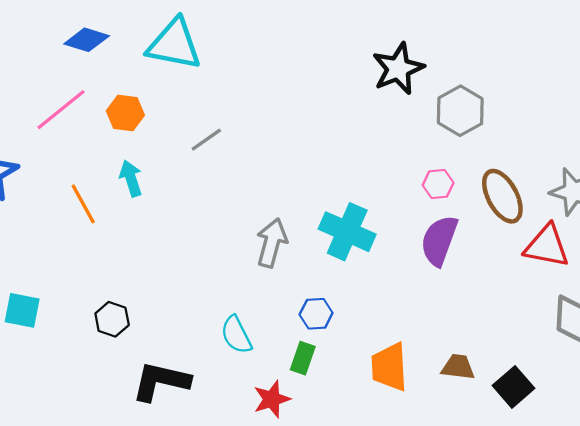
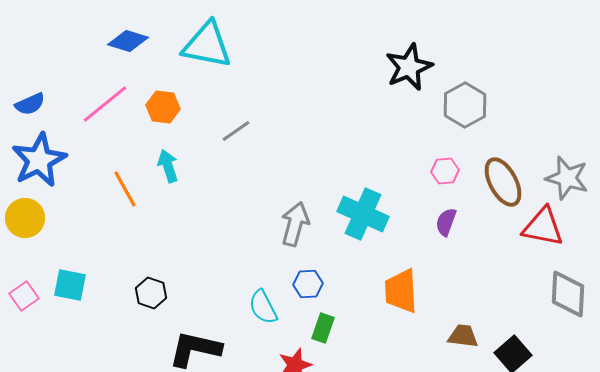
purple semicircle: (439, 241) -> (446, 222), size x0.6
blue hexagon: (316, 314) -> (308, 284), moved
orange trapezoid: (389, 367) -> (401, 291), moved

